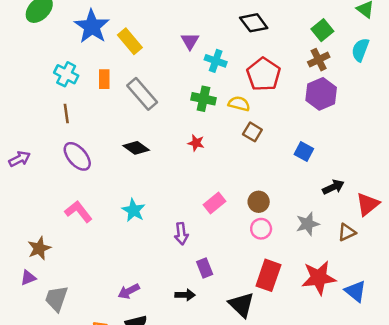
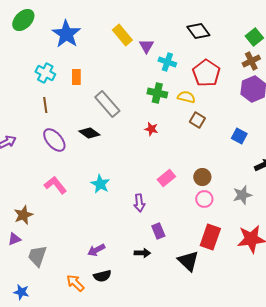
yellow rectangle: (130, 41) -> (122, 35), moved
gray rectangle: (142, 94) -> (107, 104), moved
black diamond: (136, 148) -> (89, 133), moved

